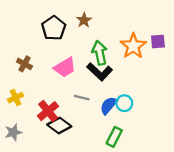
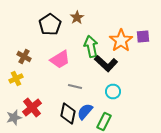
black L-shape: (100, 72) -> (106, 64), moved
yellow cross: (16, 98) -> (16, 78), moved
blue semicircle: (109, 105) -> (85, 112), moved
red cross: (48, 111) -> (32, 108), moved
black diamond: (59, 126) -> (68, 114), moved, turned 65

